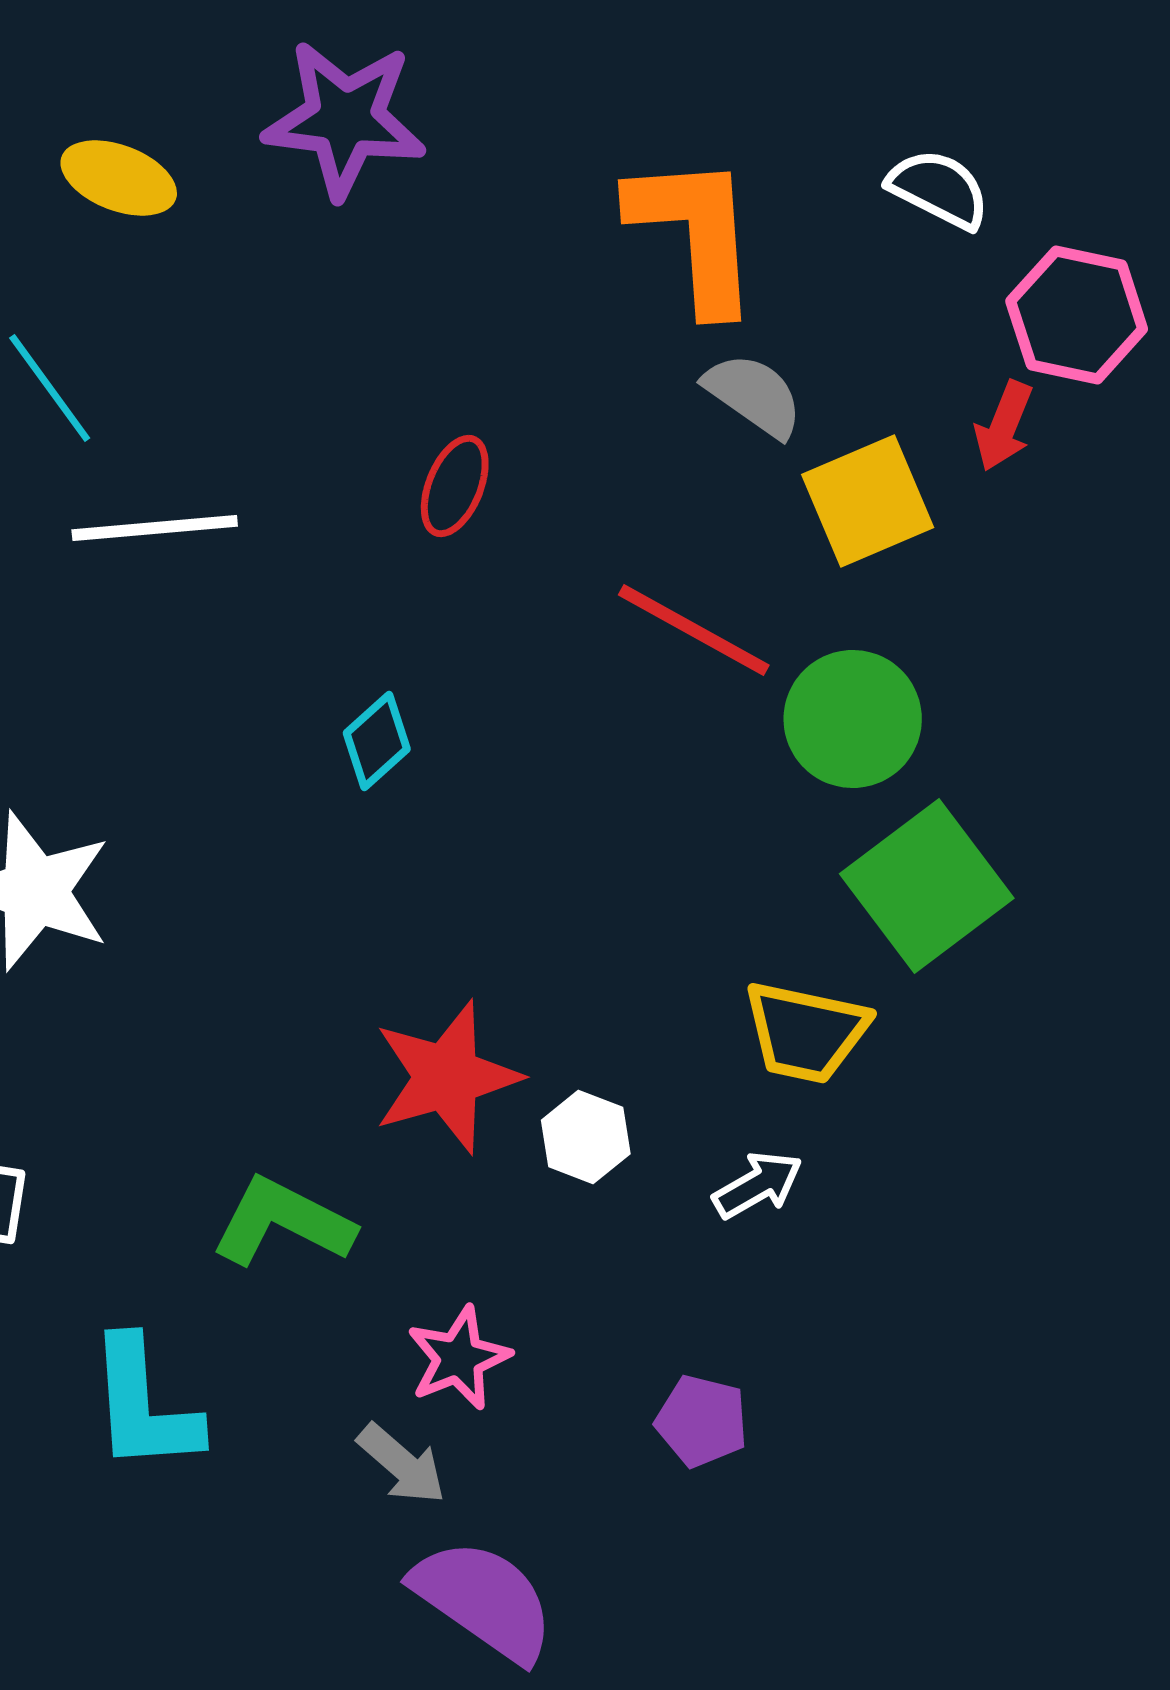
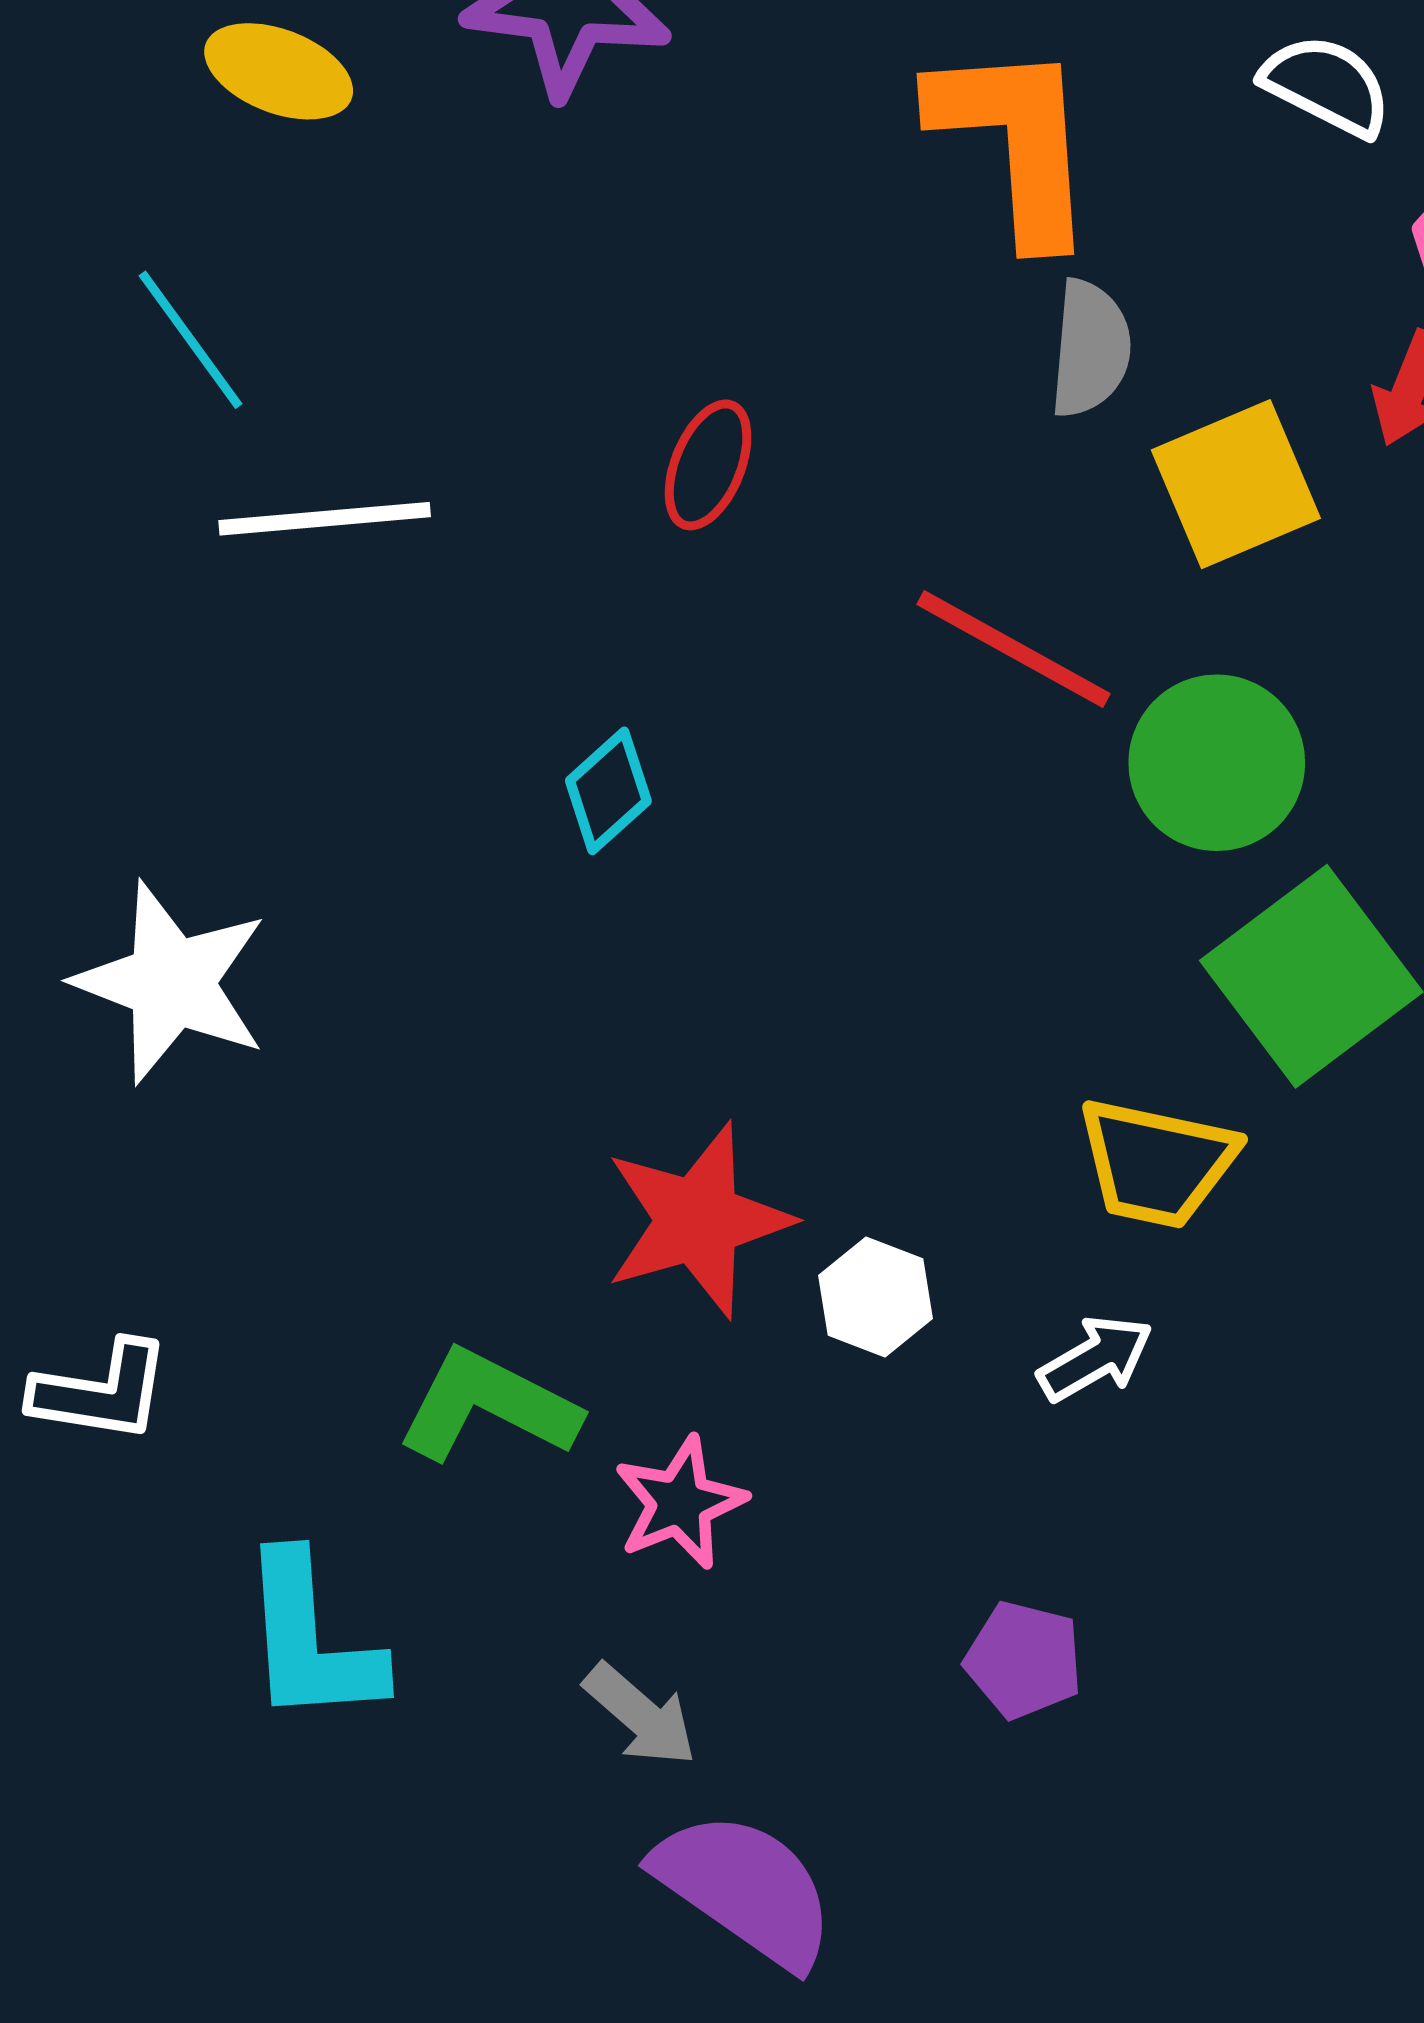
gray semicircle: (754, 395) -> (1090, 349), turned 60
pink star: (459, 1358) -> (680, 1503), moved

